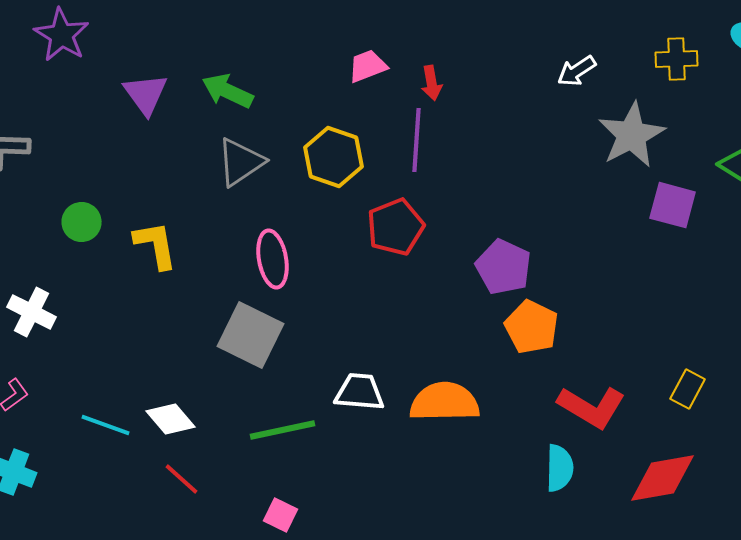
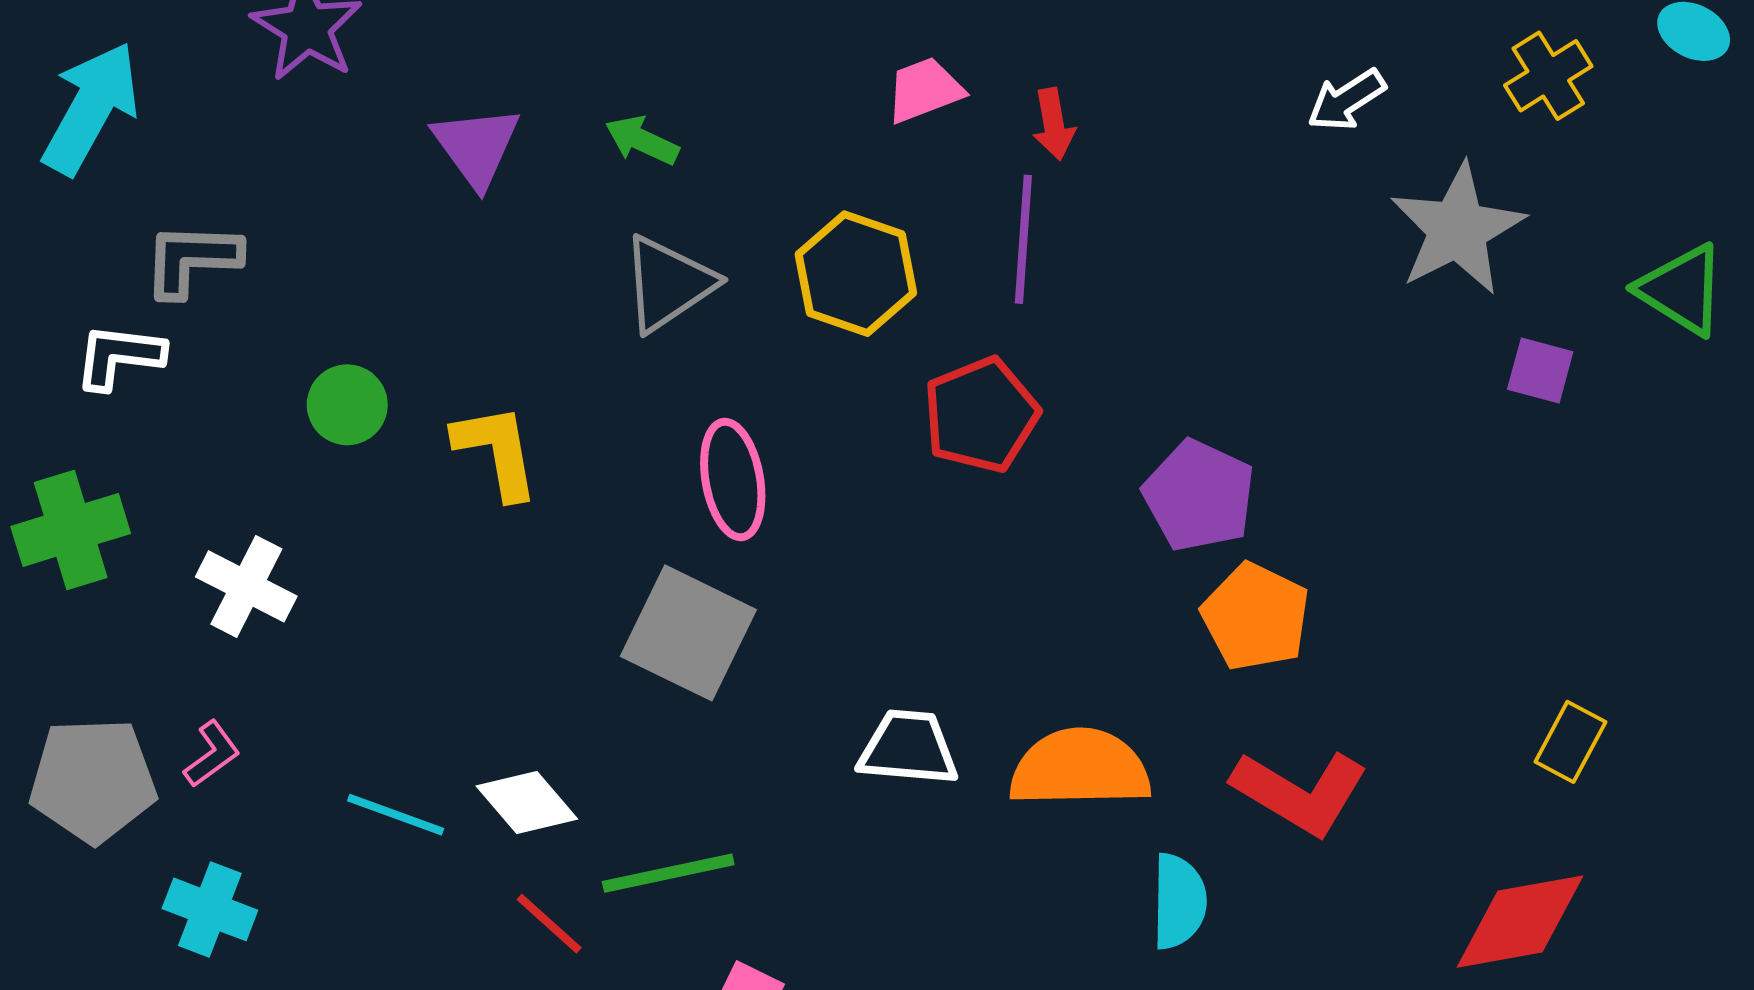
yellow cross: (677, 59) -> (1548, 76), turned -30
green arrow: (228, 91) -> (642, 140), size x0.7
purple square: (673, 205) -> (1540, 370), size x0.7
red L-shape: (592, 407) -> (1300, 792), moved
green line: (283, 430) -> (668, 873), moved
cyan semicircle: (560, 468) -> (1179, 901), moved

